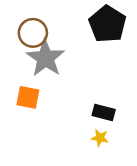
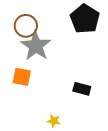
yellow star: (100, 138) -> (54, 121), moved

